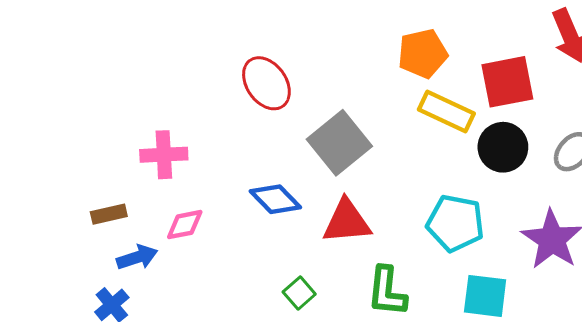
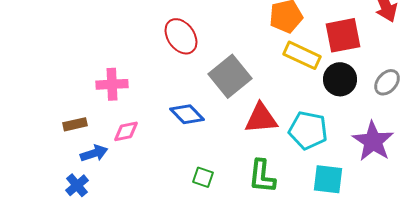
red triangle: (347, 222) -> (261, 118), moved
green square: (299, 293) -> (203, 177), turned -30

